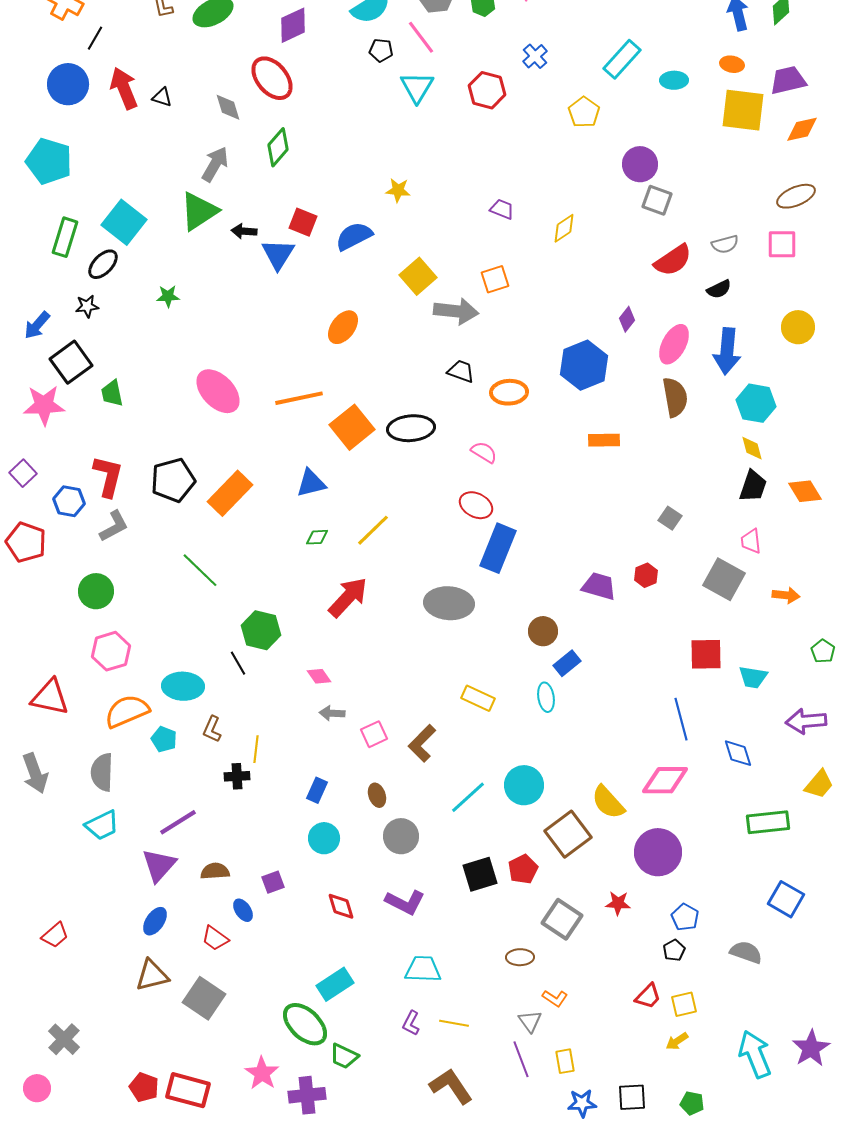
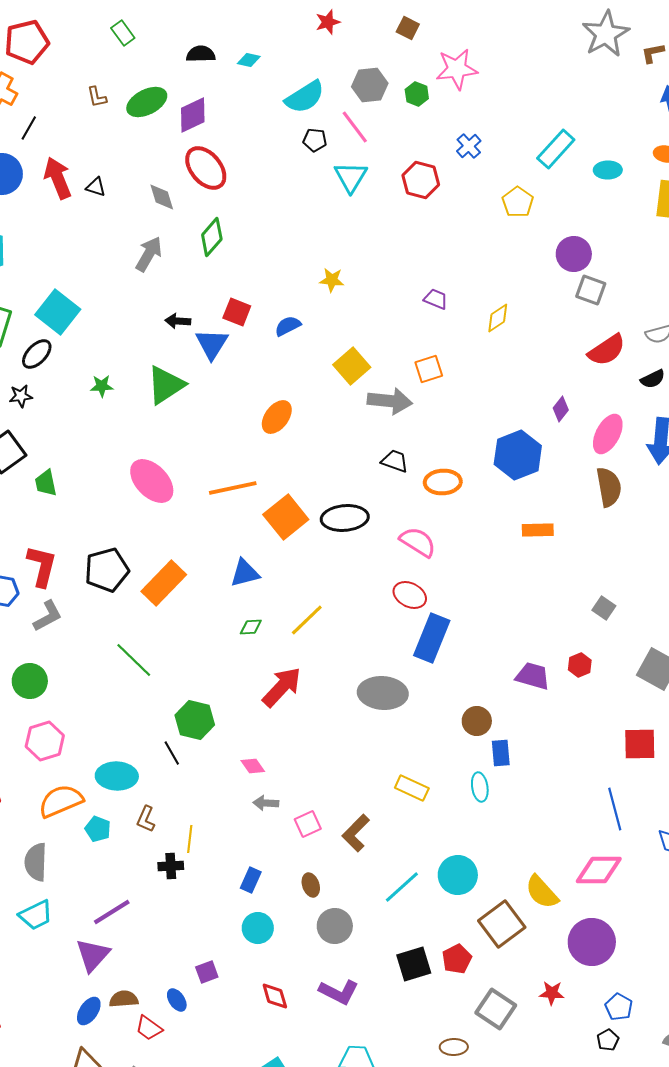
purple diamond: (293, 25) -> (193, 115), moved
green triangle: (199, 211) -> (166, 385), moved
blue semicircle: (354, 236) -> (288, 326), size x0.7
pink semicircle: (484, 452) -> (418, 542), size x1.4
blue rectangle: (567, 663) -> (501, 753), turned -56
brown semicircle: (215, 871) -> (124, 999), moved

